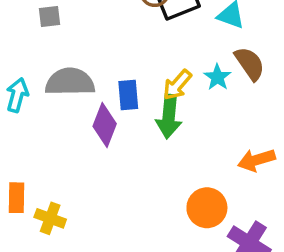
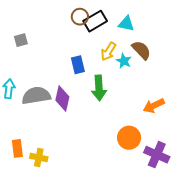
gray semicircle: (70, 82) -> (36, 96), moved
yellow arrow: (177, 85) -> (108, 52), moved
blue rectangle: (128, 95) -> (78, 65), moved

